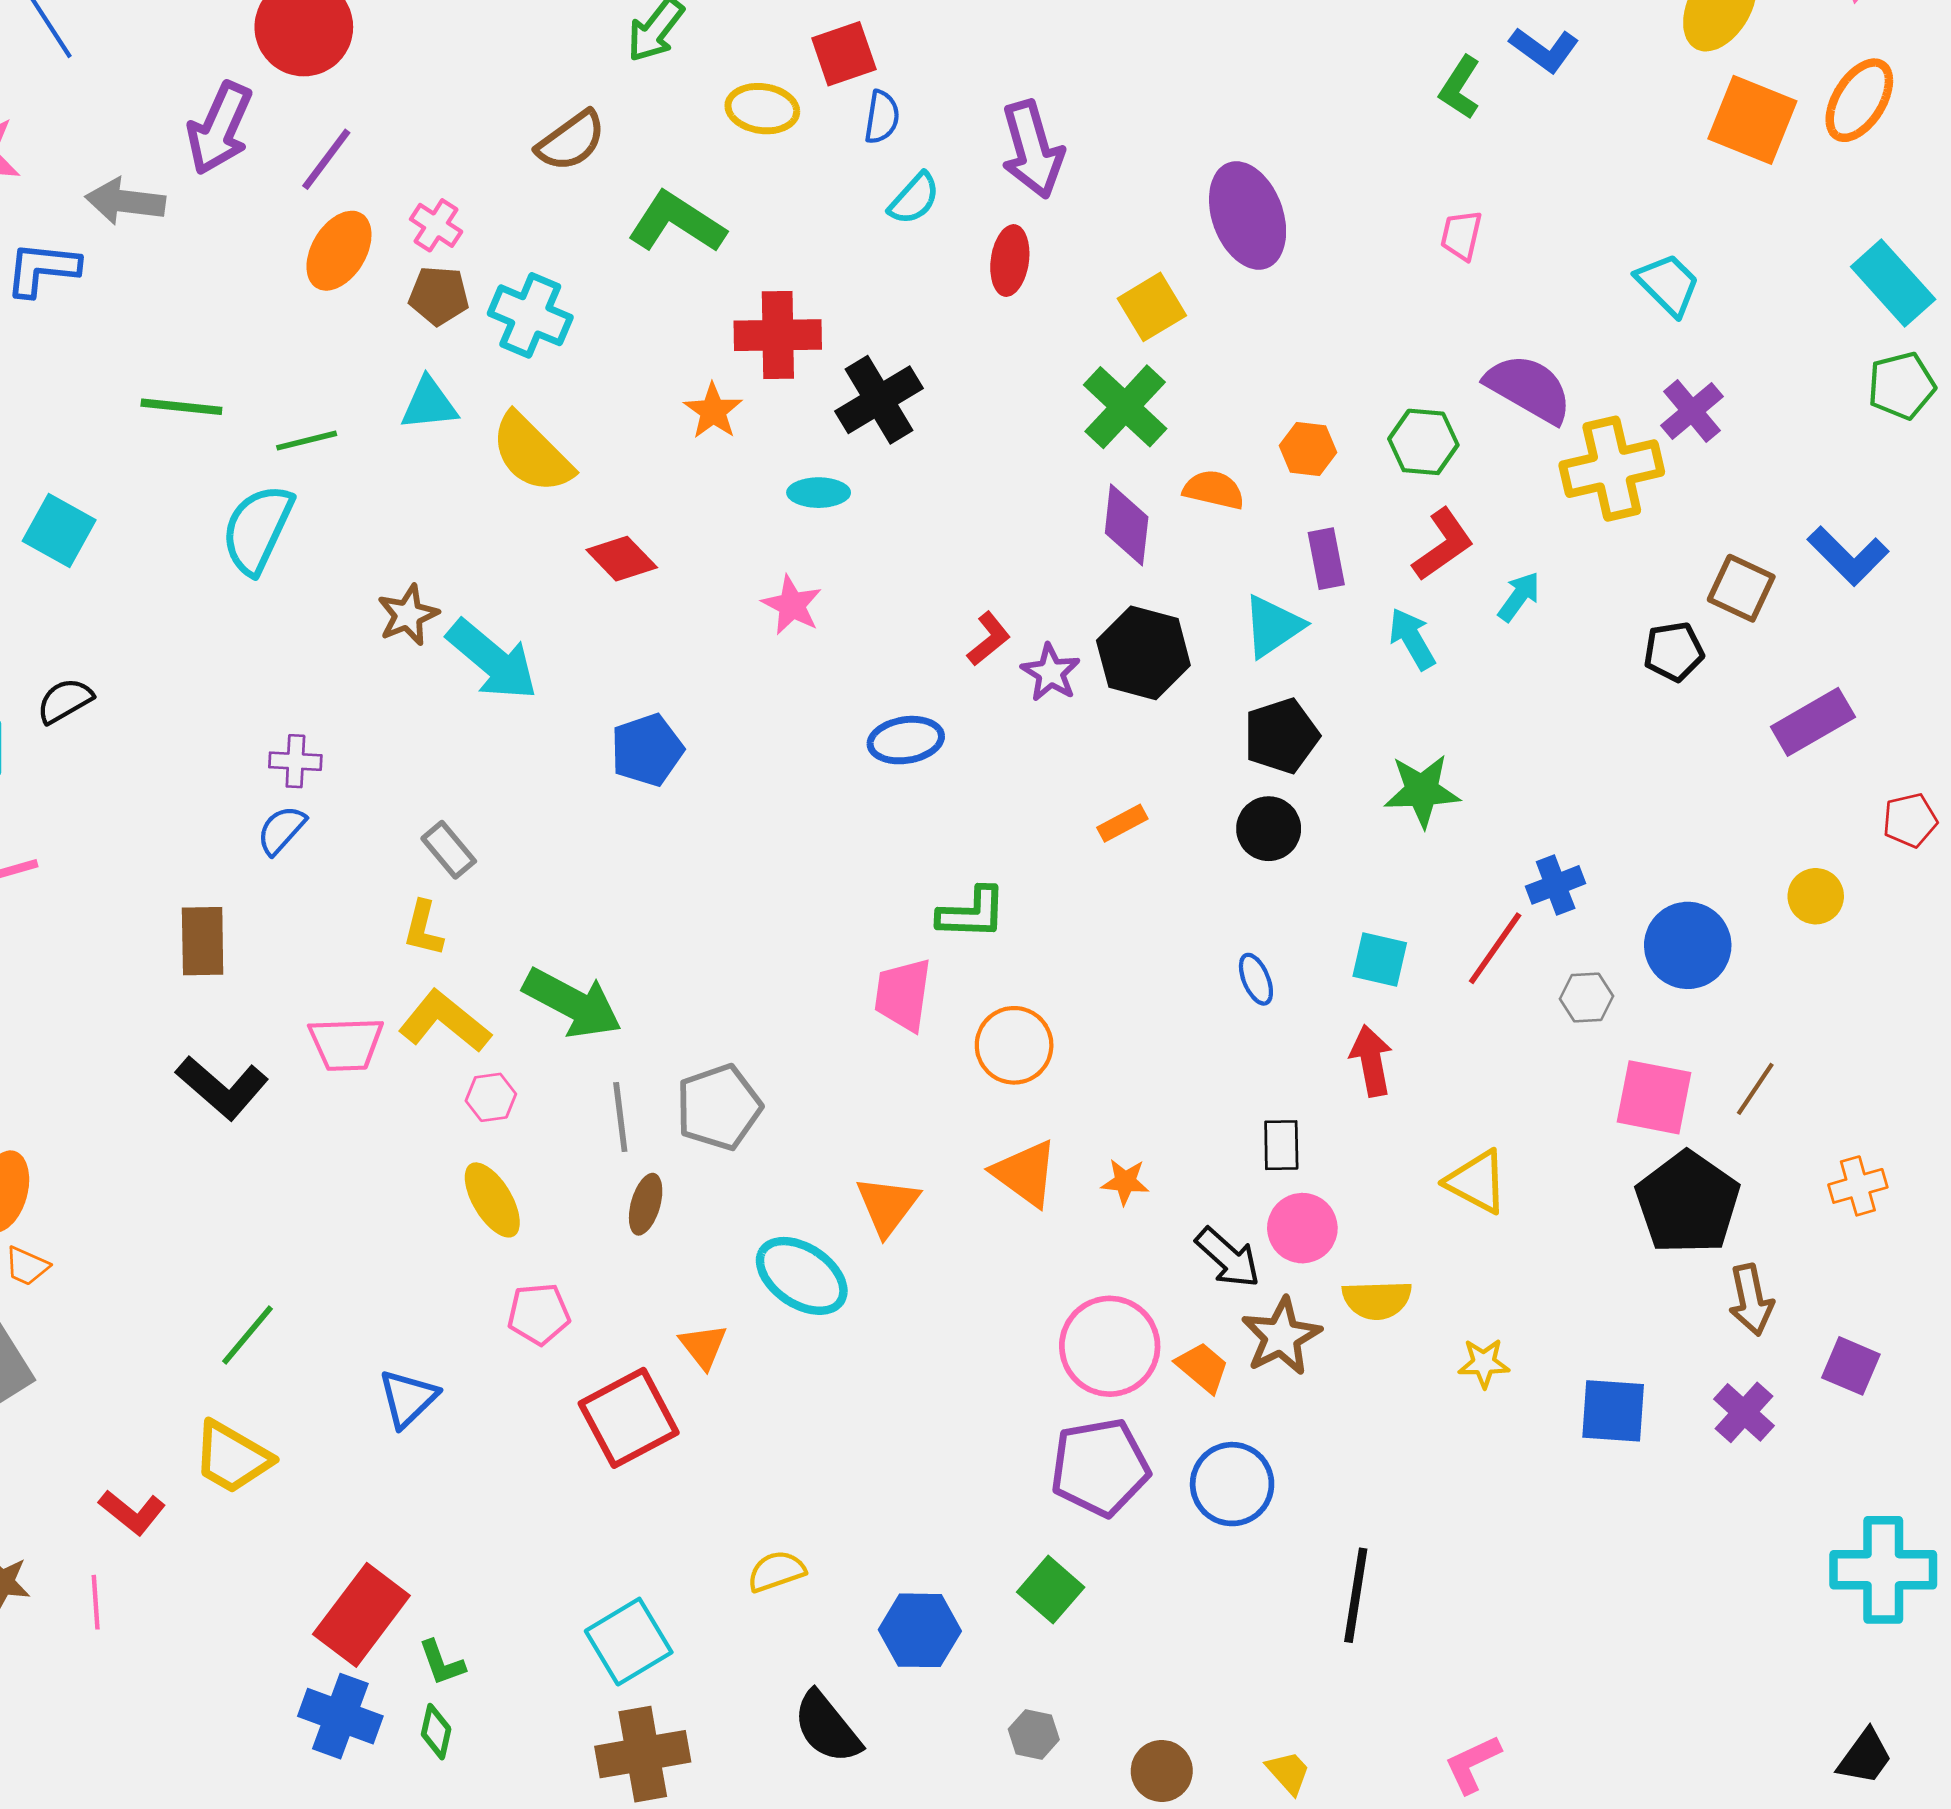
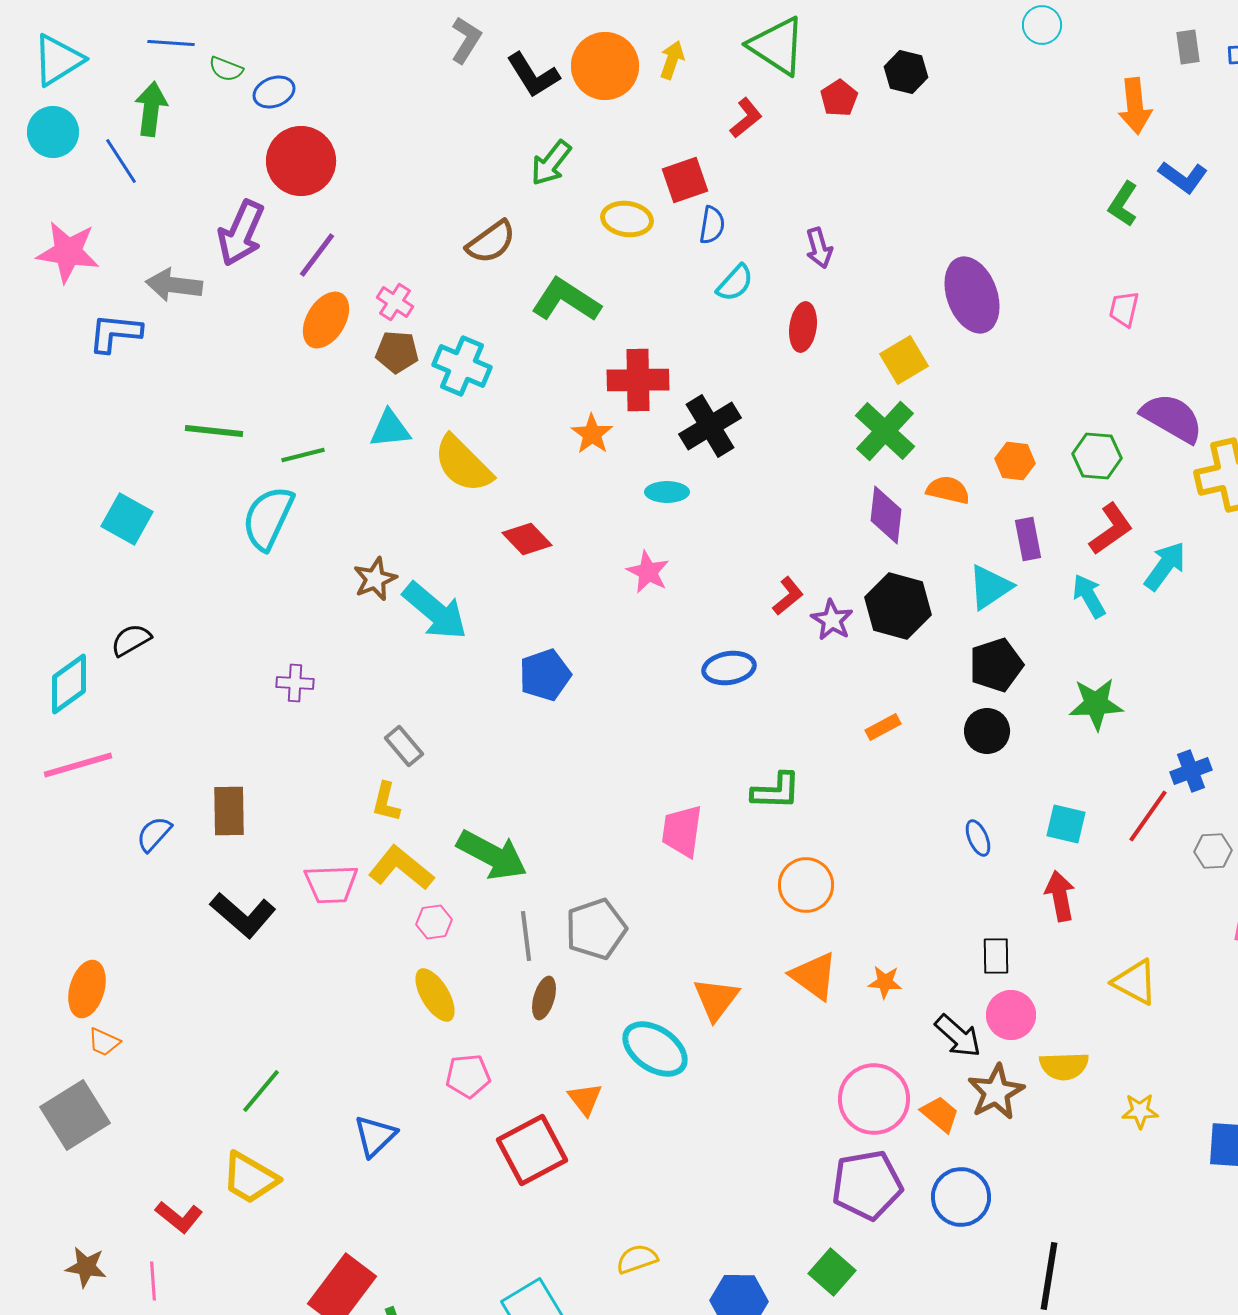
purple arrow: (1032, 149) -> (819, 248), size x0.6
cyan arrow: (1519, 597) -> (1165, 566), size x1.4
blue semicircle: (281, 830) -> (154, 834), moved
pink trapezoid: (903, 995) -> (682, 831), moved

